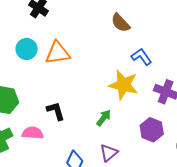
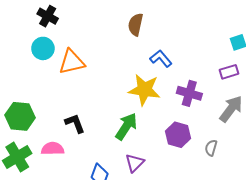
brown semicircle: (120, 23) -> (136, 25), turned 60
cyan circle: (27, 49) -> (43, 48), moved
green arrow: (104, 118) -> (126, 126), size x1.5

